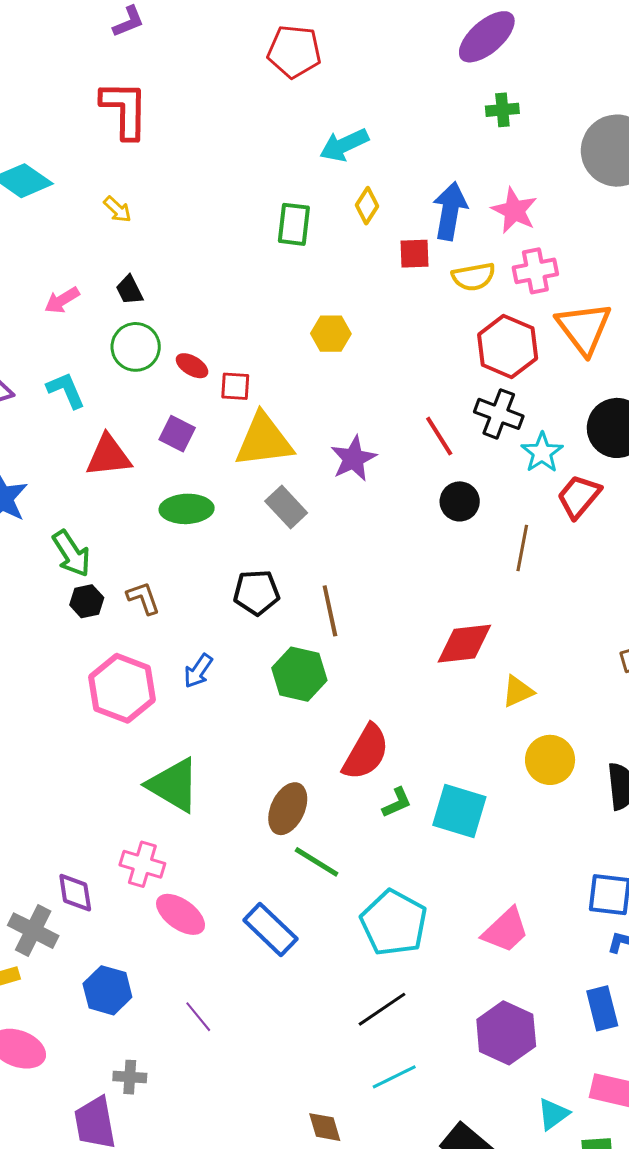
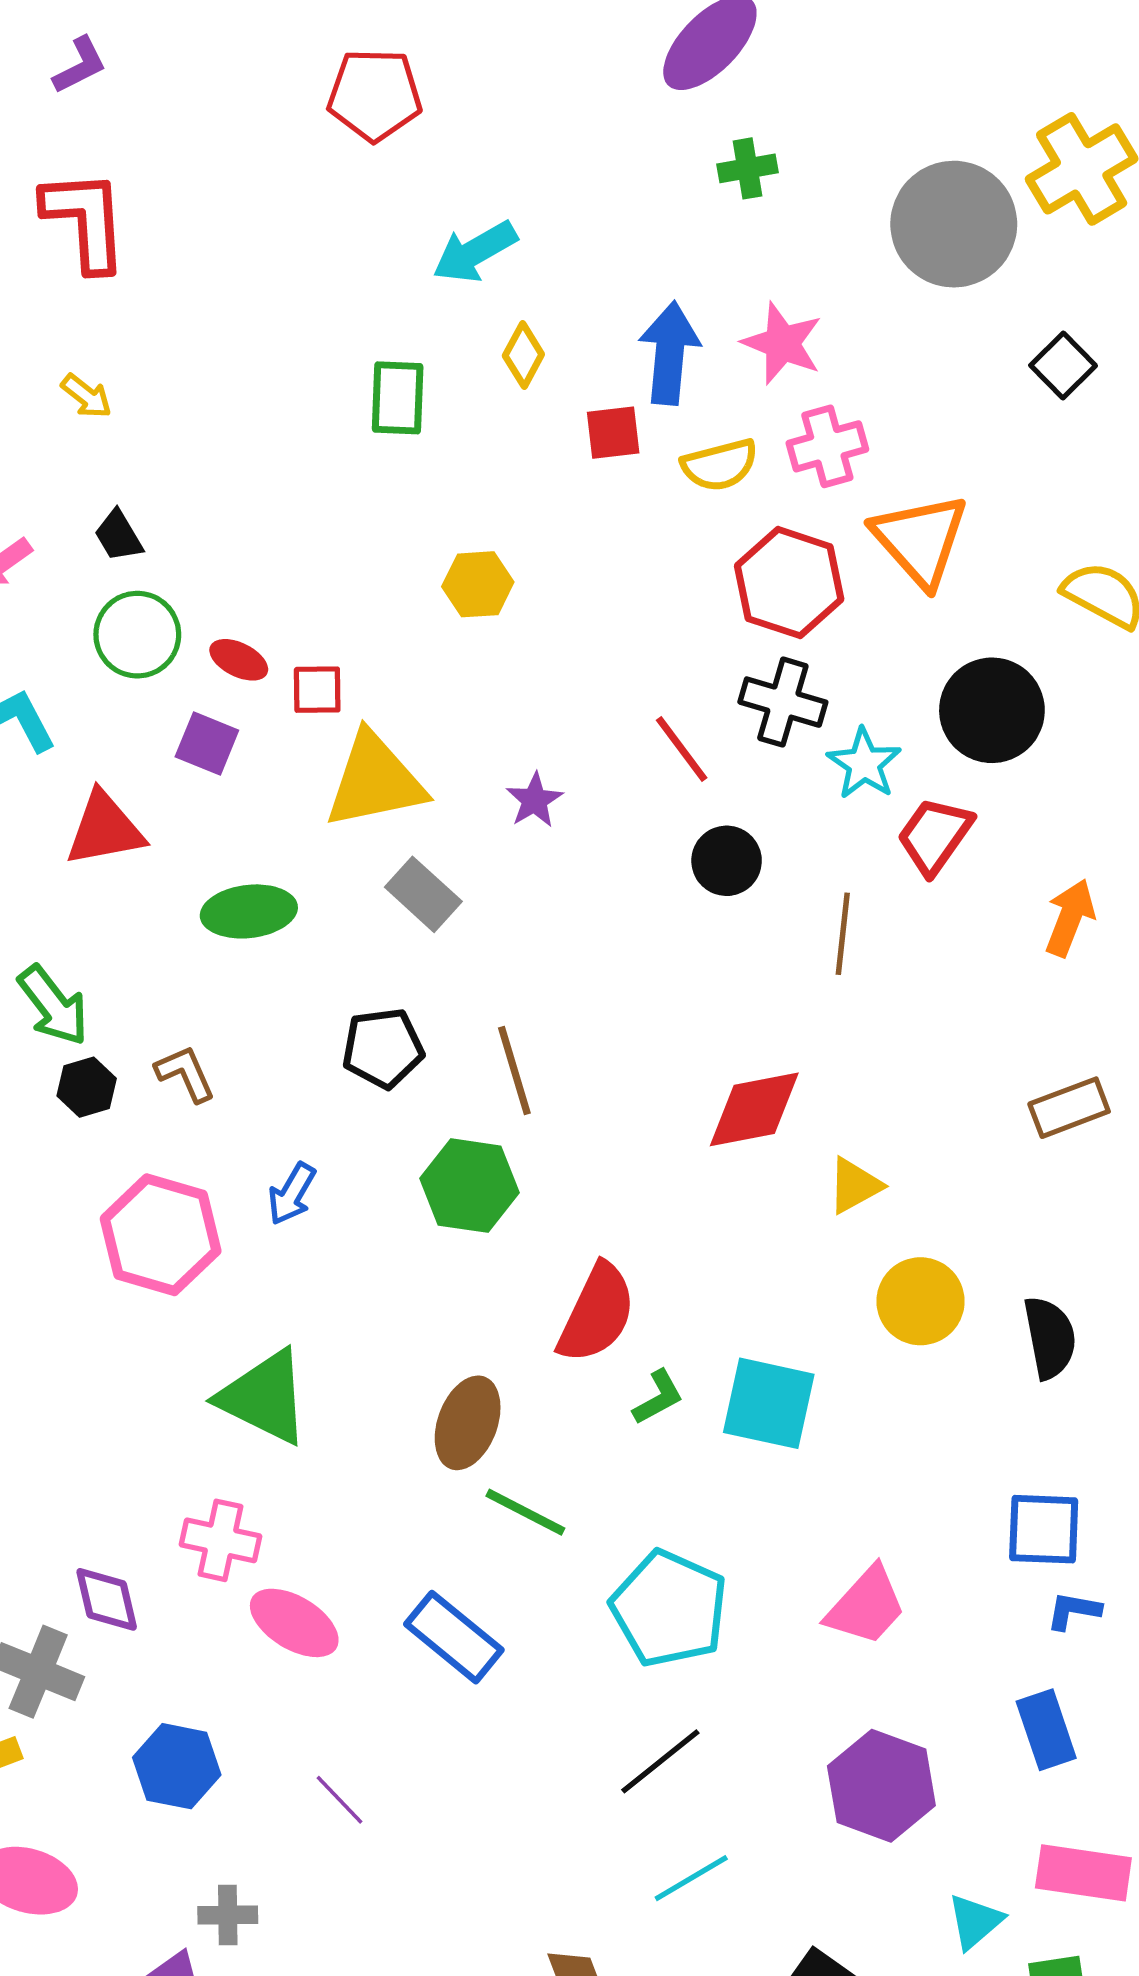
purple square: (177, 434) -> (207, 743), moved
purple star: (353, 459) -> (534, 800), size x0.7

